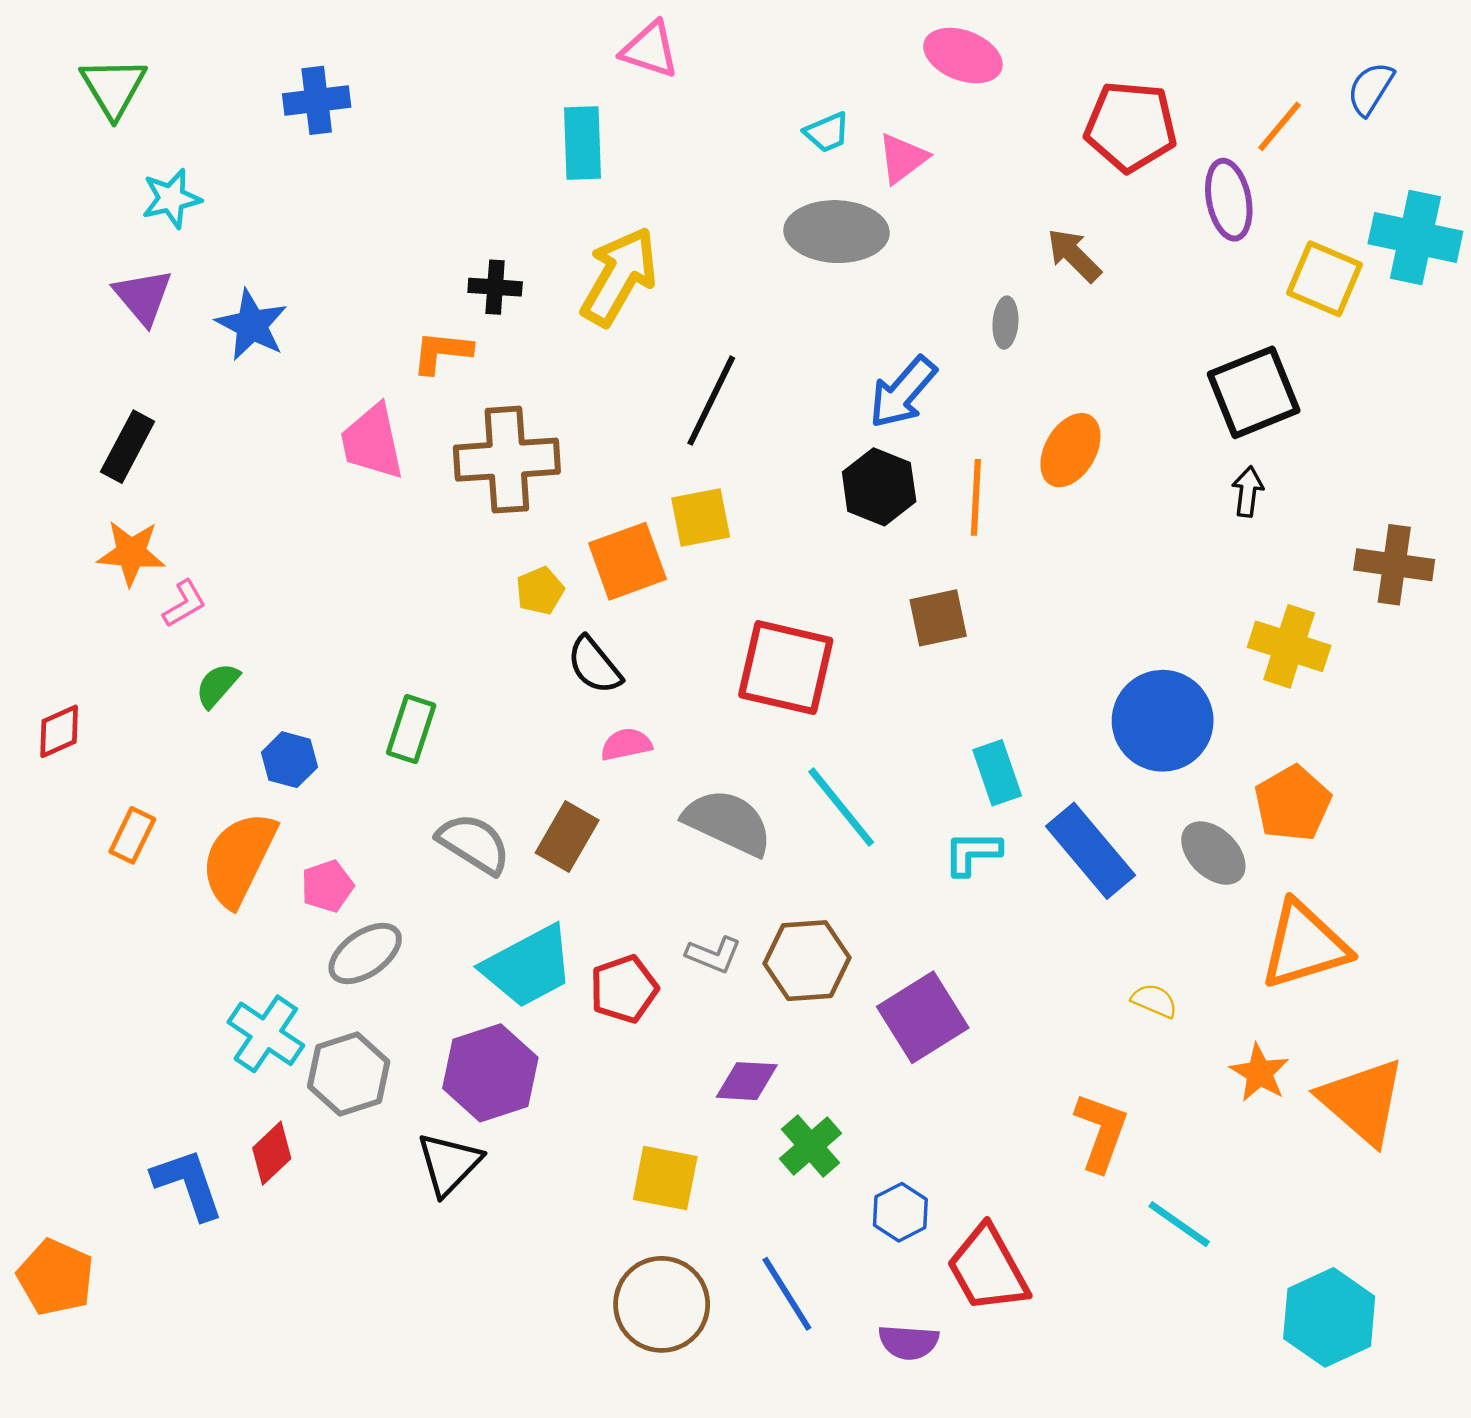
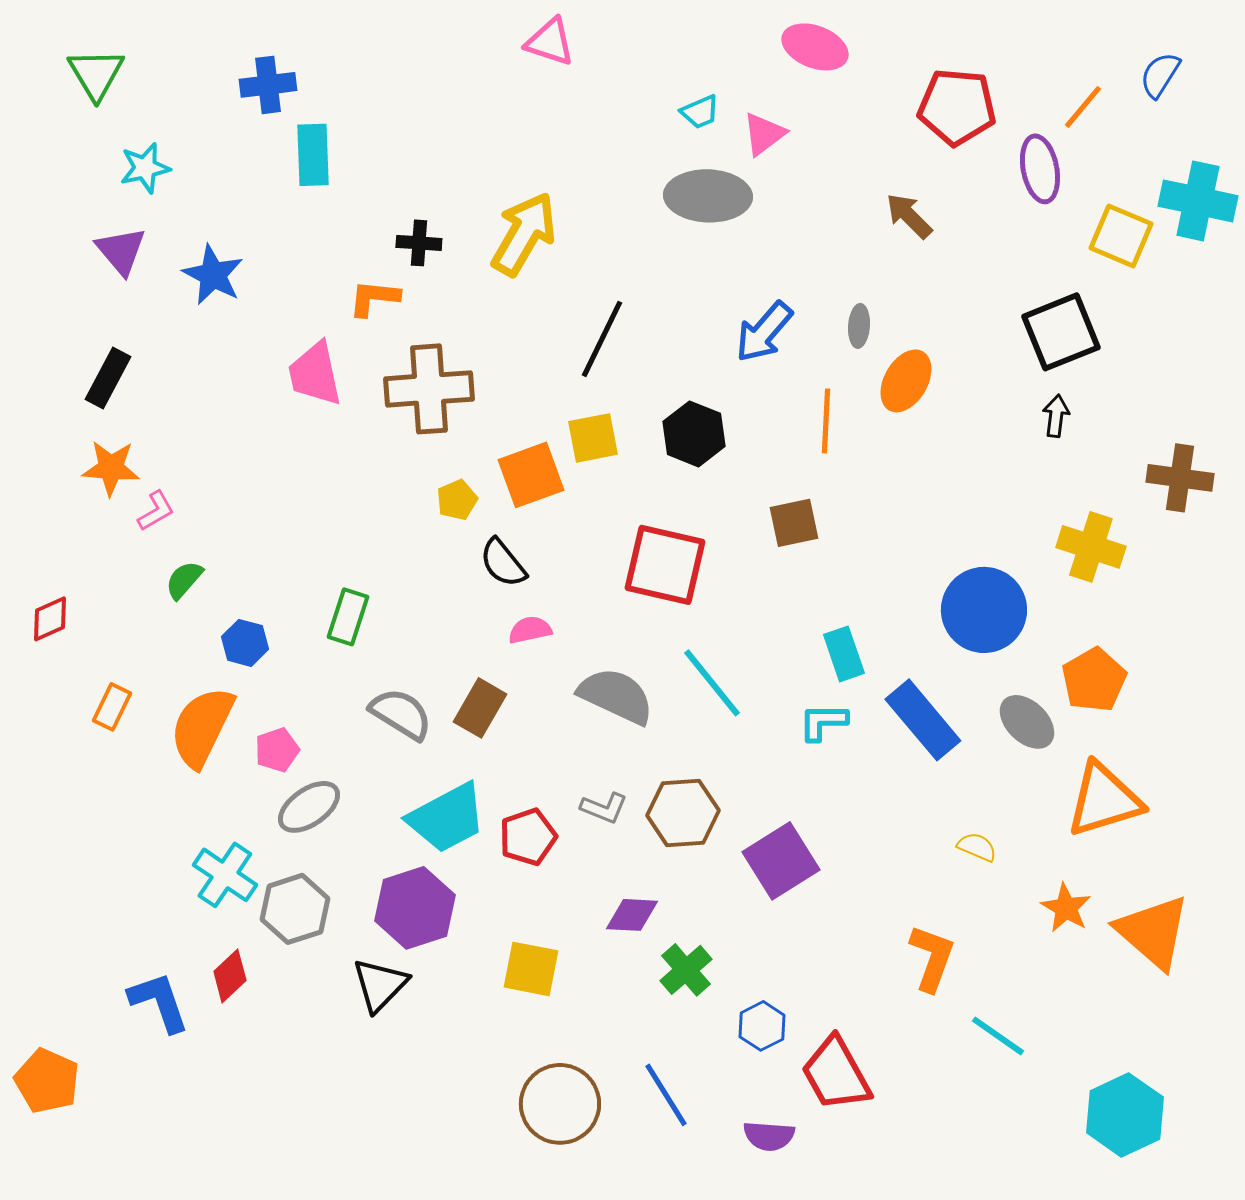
cyan rectangle: (582, 143) -> (313, 155), moved
gray ellipse: (1005, 323) -> (859, 326), moved
black hexagon: (879, 487) -> (694, 434), moved
yellow square: (665, 1178) -> (531, 969), moved

